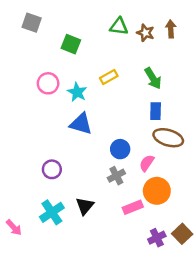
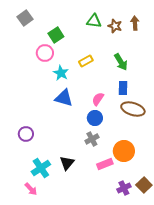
gray square: (32, 23) -> (25, 18), turned 35
green square: (71, 44) -> (56, 35), turned 35
pink circle: (48, 83) -> (45, 53), moved
pink semicircle: (147, 163) -> (98, 99), moved
purple circle: (52, 169) -> (26, 134), moved
pink arrow: (14, 228) -> (31, 189), moved

